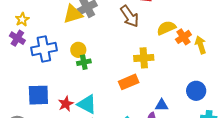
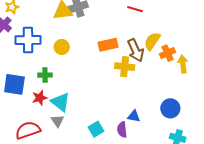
brown arrow: (130, 16) -> (136, 50), moved
yellow semicircle: (166, 28) -> (152, 41), turned -42
green cross: (84, 62) -> (45, 75), moved
orange rectangle: (129, 82) -> (108, 45), moved

